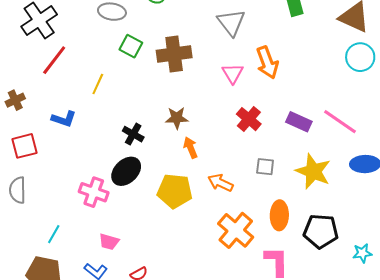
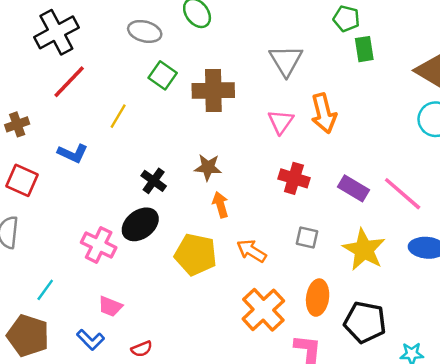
red cross: (249, 119) -> (294, 178), turned -30
red square: (24, 146) -> (22, 180), turned 32

